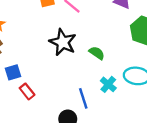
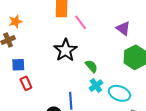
cyan cross: (108, 84) -> (96, 86), moved

